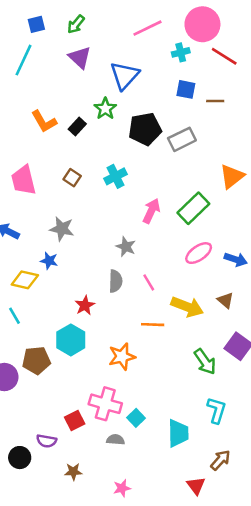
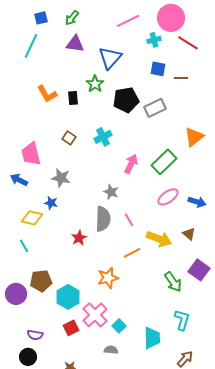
purple triangle: (80, 58) -> (75, 44), turned -36
black rectangle: (77, 127) -> (73, 98), turned -48
pink trapezoid: (24, 180) -> (31, 154), moved
gray semicircle: (116, 281) -> (103, 219), size x1.4
orange line: (153, 325) -> (132, 253), turned -30
cyan hexagon: (71, 340) -> (68, 297), moved
pink cross: (105, 404) -> (95, 315), turned 30
gray semicircle: (116, 440) -> (111, 350), moved
purple semicircle: (47, 441) -> (35, 335), moved

